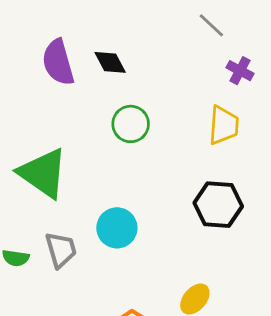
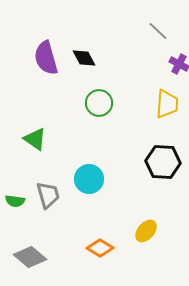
green triangle: (43, 173) -> (35, 139), size x0.6

